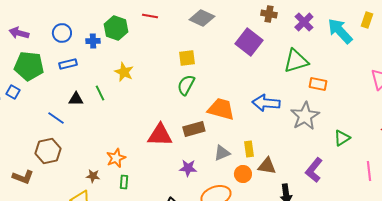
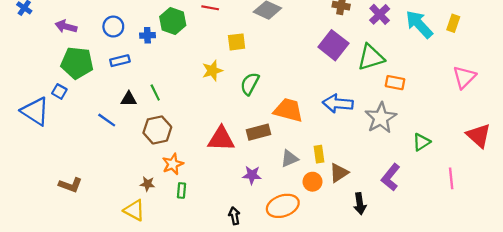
yellow rectangle: (367, 20) -> (453, 23), moved
purple square: (249, 42) -> (333, 45), moved
yellow square: (187, 58) -> (237, 42), moved
yellow star: (124, 72) -> (212, 71), moved, turned 30
brown hexagon: (48, 151) -> (157, 130), moved
brown triangle: (267, 166) -> (339, 173), turned -42

